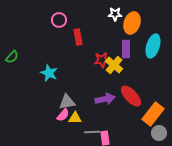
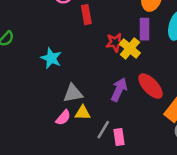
purple arrow: (105, 99) -> (119, 90), turned -54
pink semicircle: (63, 115) -> (63, 118), moved
gray line: (92, 132) -> (103, 130), turned -56

